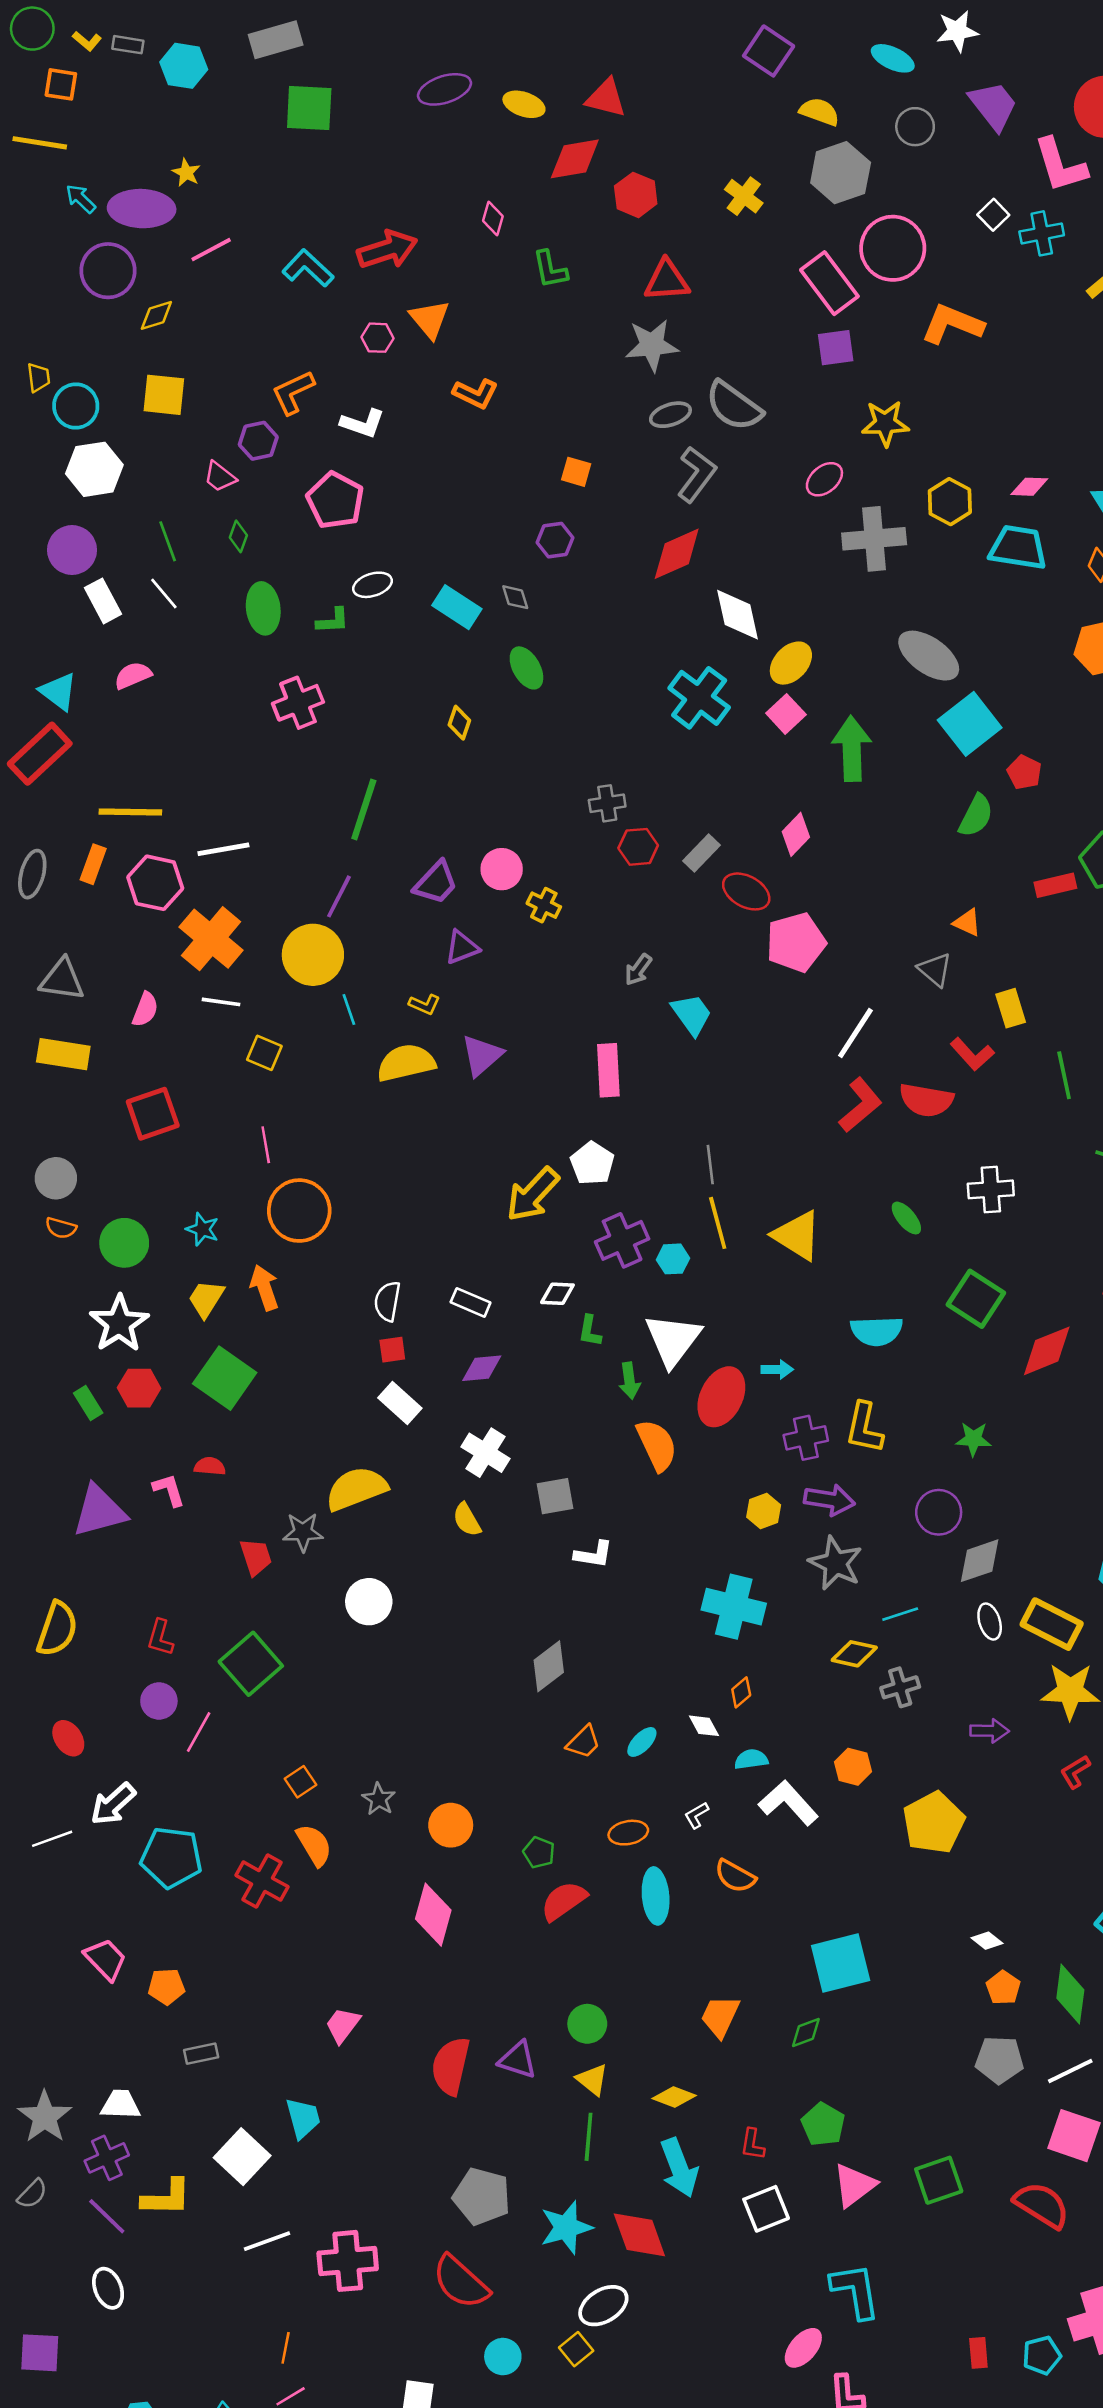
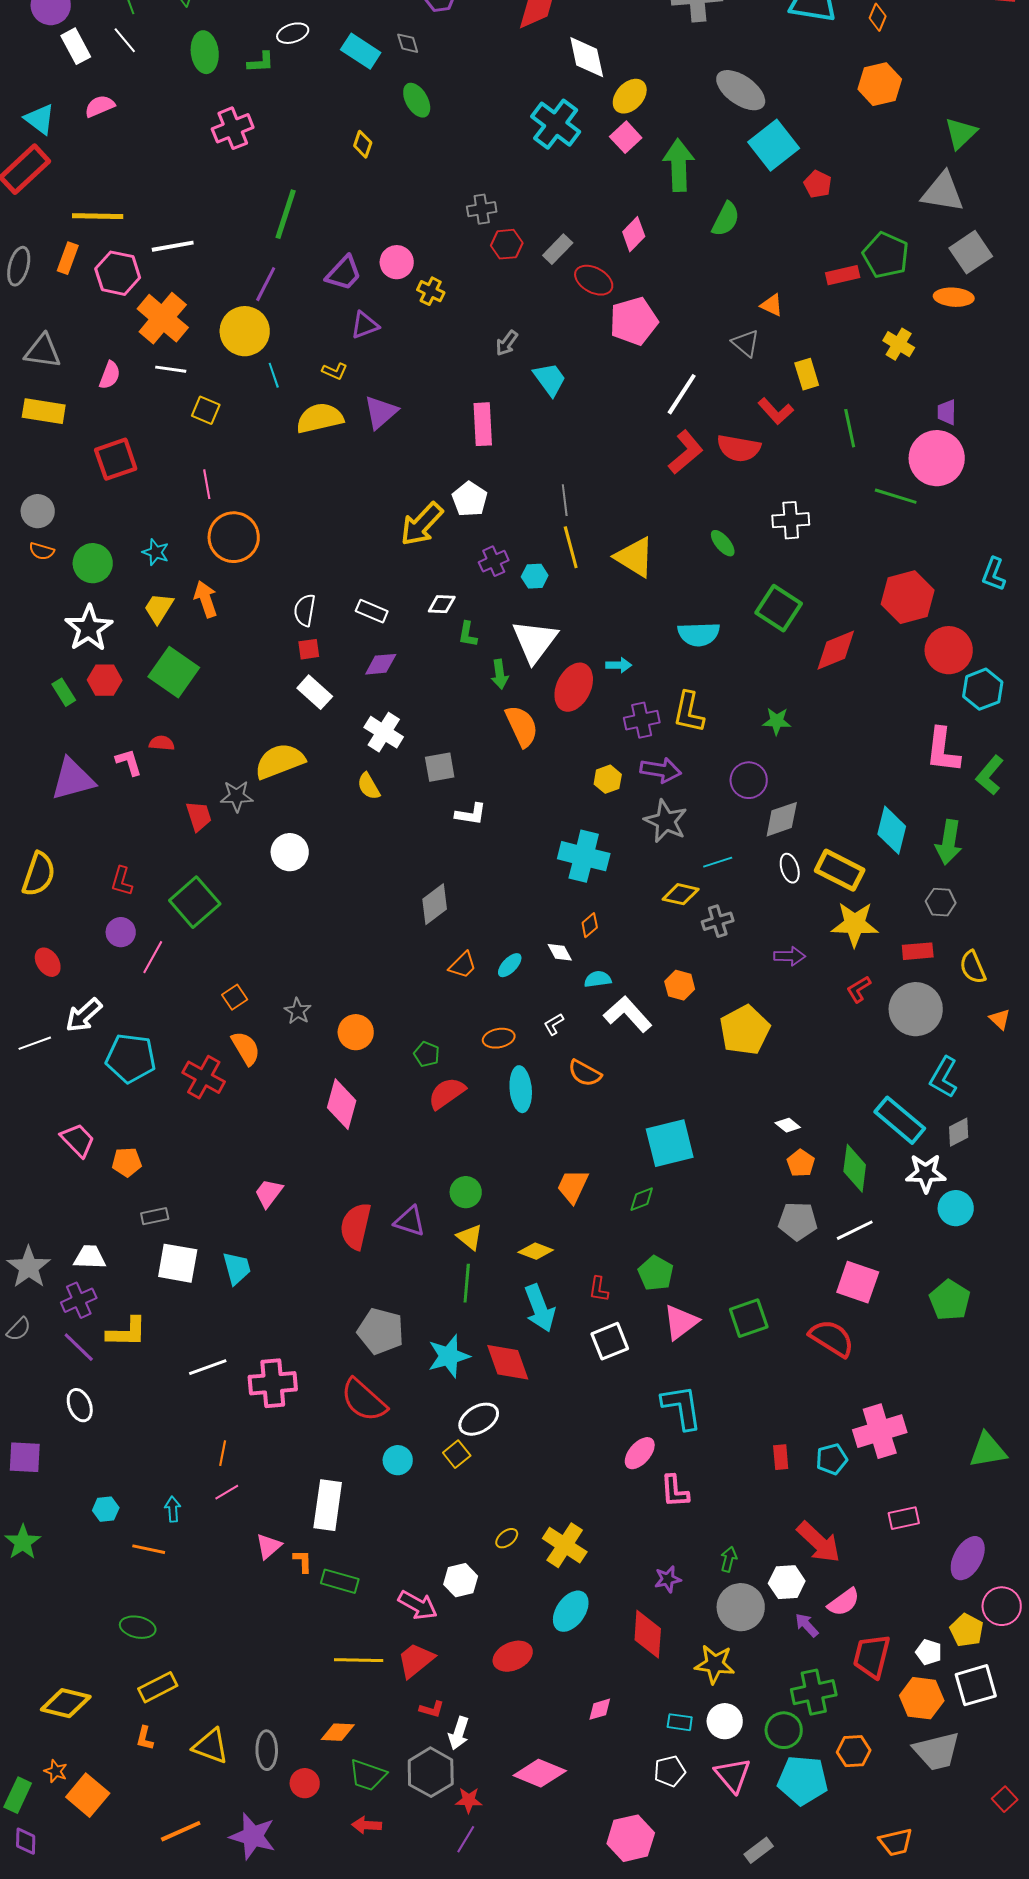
green semicircle: (976, 816) -> (726, 219), moved
purple cross: (622, 1240) -> (494, 561), size x0.7
white square: (242, 2157) -> (178, 1263), moved, turned -33

